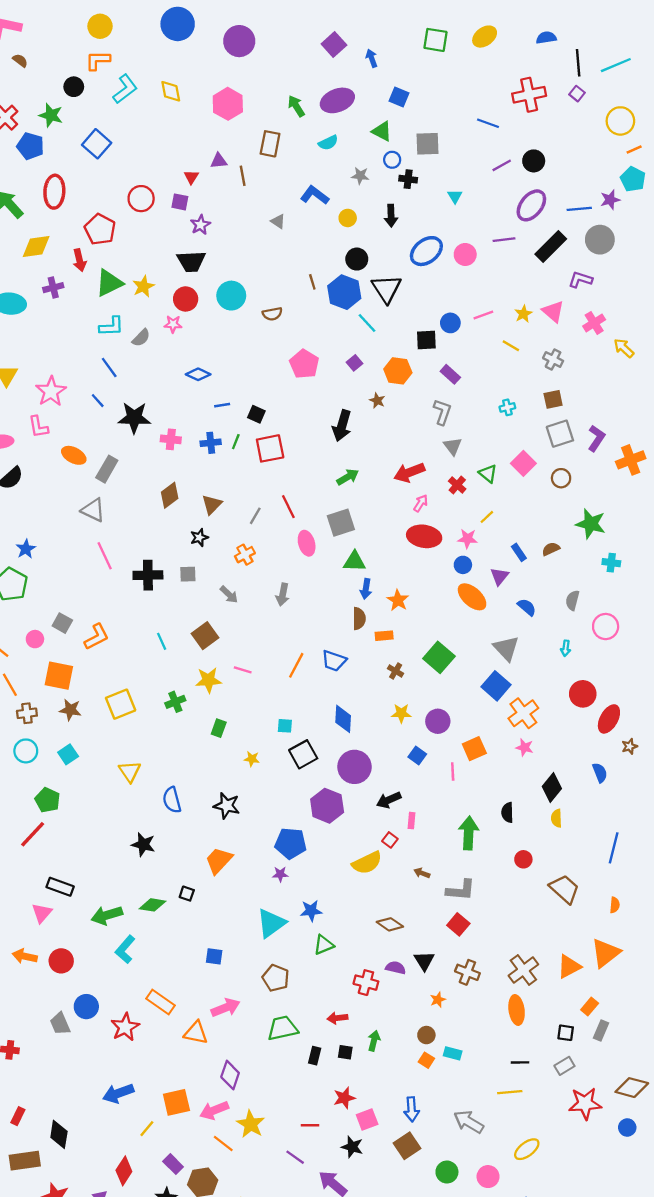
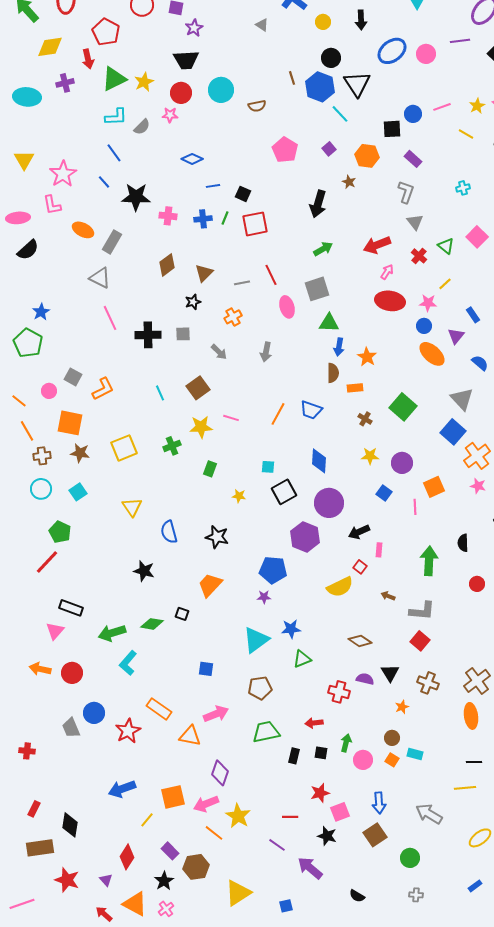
gray line: (255, 516) -> (242, 283), turned 49
brown pentagon: (276, 978) -> (260, 688), turned -30
pink circle: (488, 1177) -> (363, 760), moved

